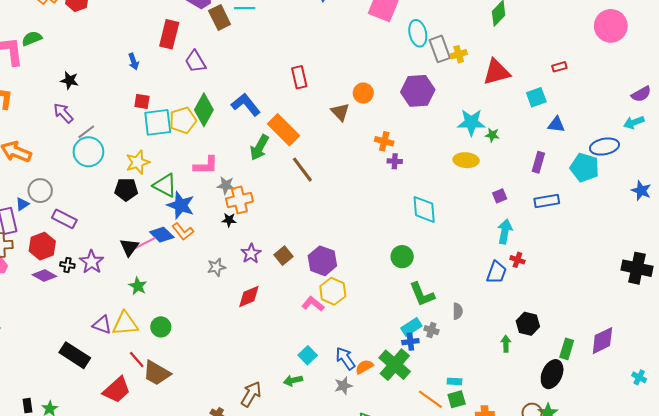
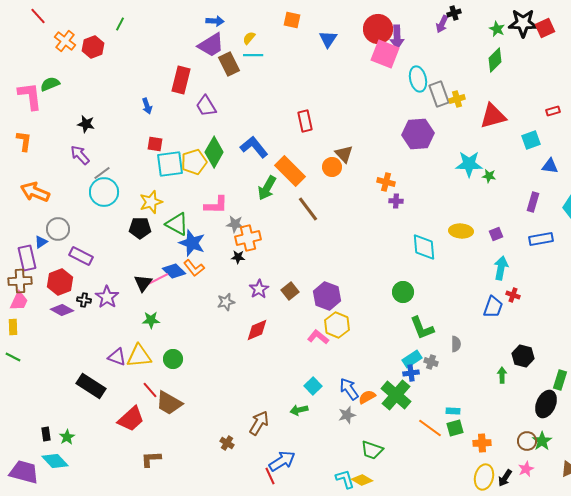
orange circle: (363, 93) -> (332, 167), moved
yellow ellipse: (466, 160) -> (461, 231), moved
green star: (138, 286) -> (151, 320), turned -30

